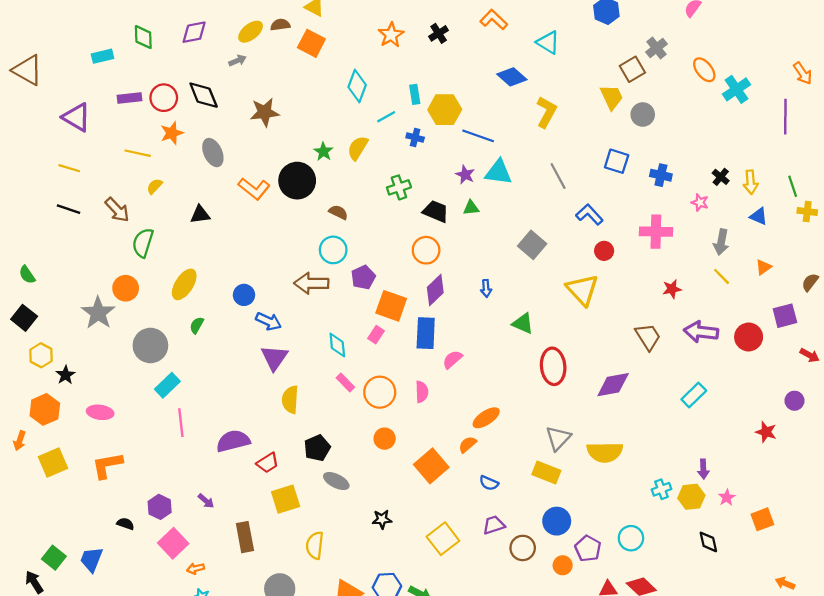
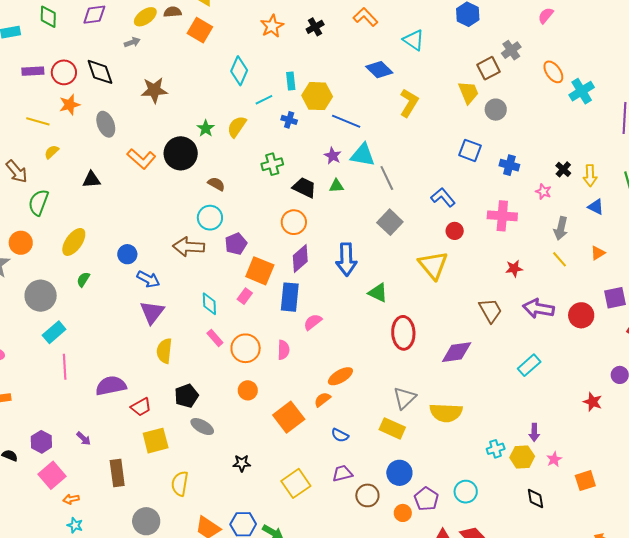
gray line: (558, 176) -> (387, 178), moved
blue arrow: (486, 288) -> (346, 259), size x2.0

